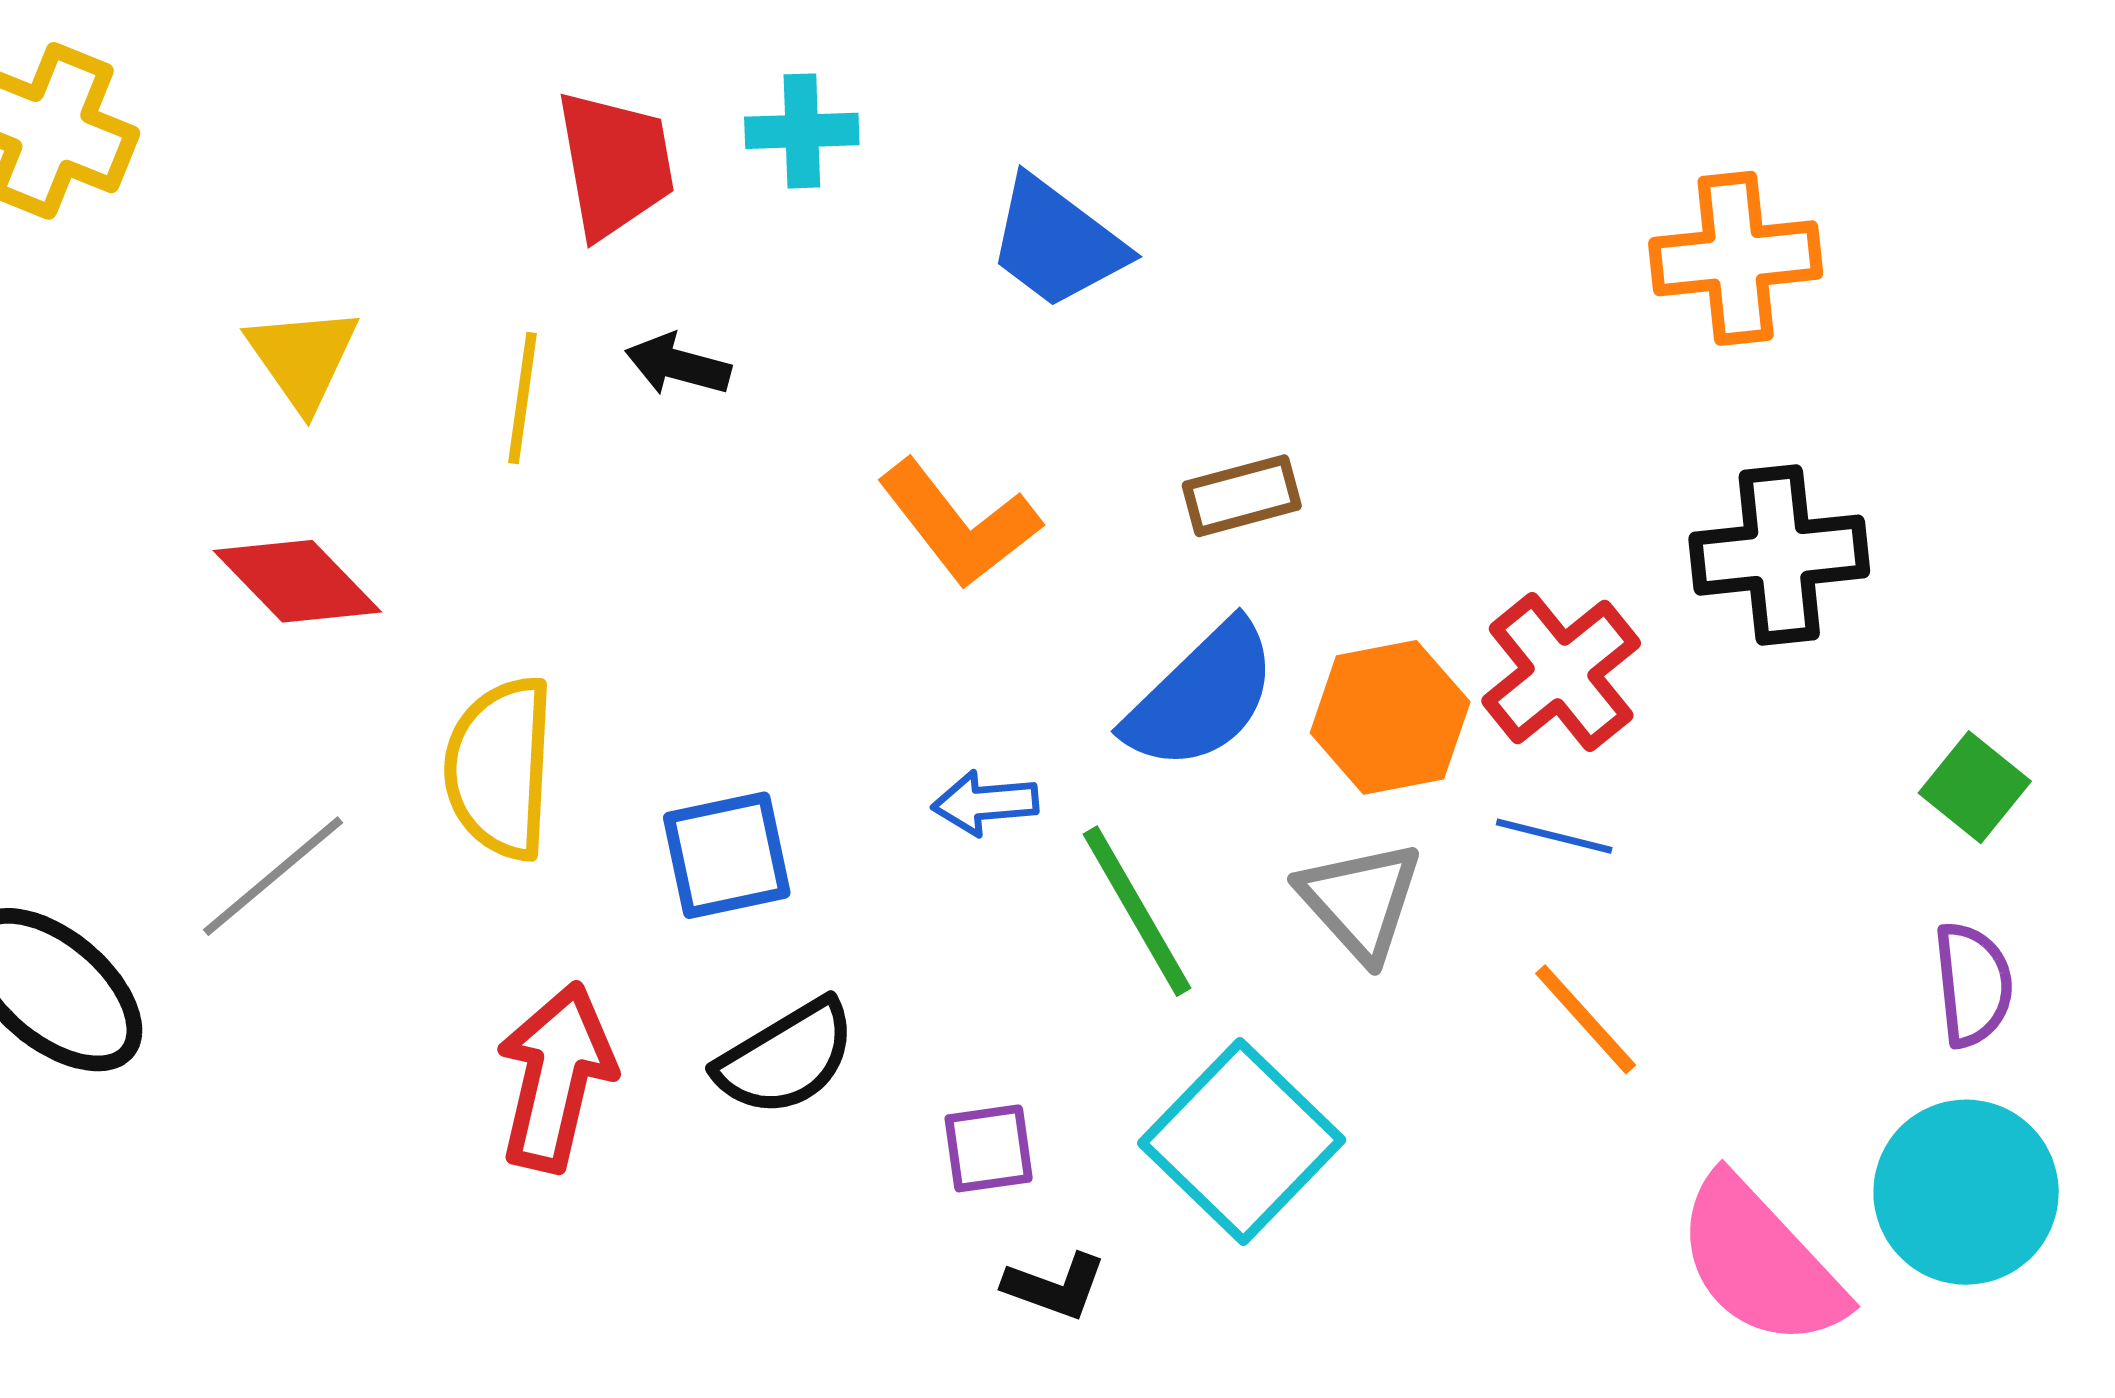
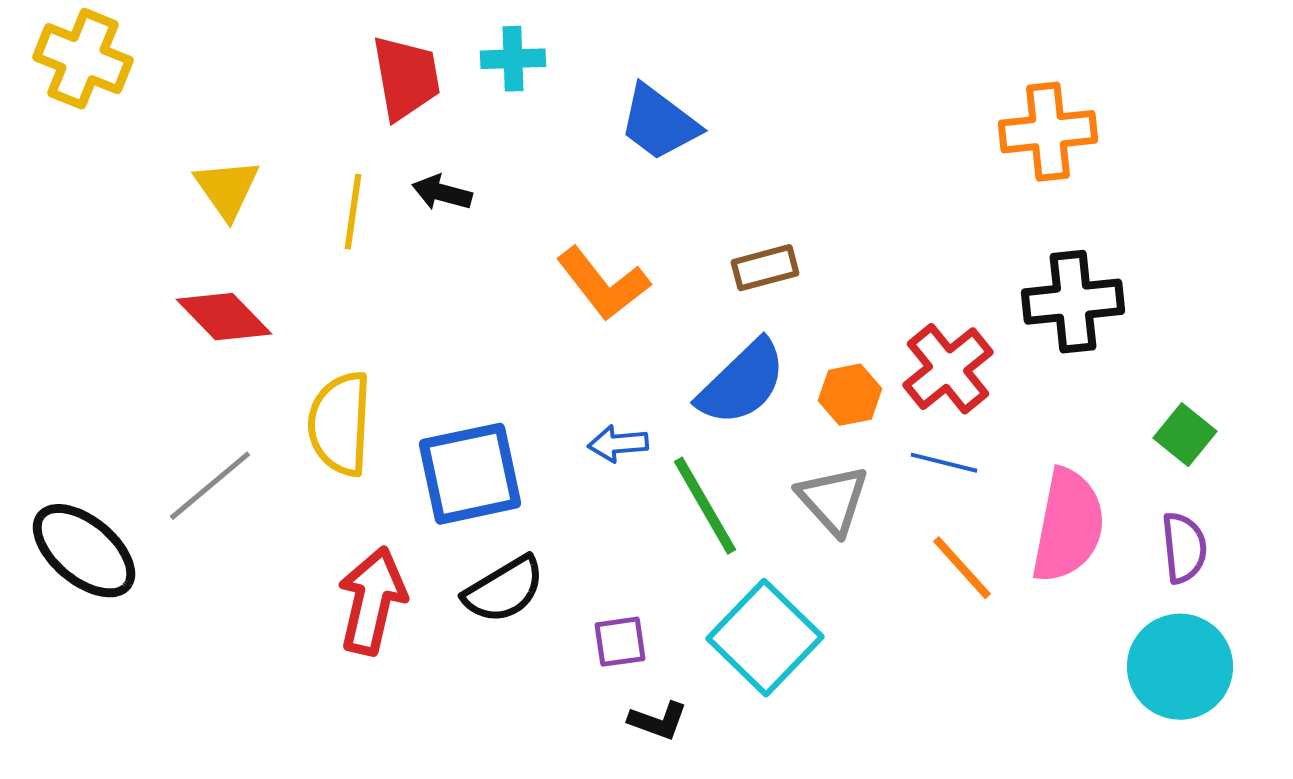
orange hexagon: (1390, 717) -> (850, 395), size x0.7
blue square: (727, 855) -> (470, 474), size x1.4
pink semicircle: (1760, 1262) -> (1068, 526), moved, turned -126

